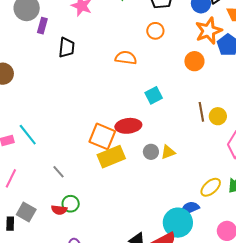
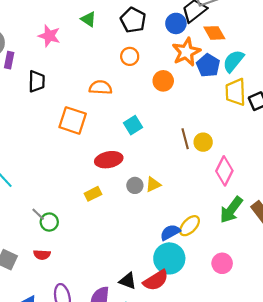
orange circle: (194, 61) -> (163, 81), moved
orange square: (102, 136) -> (73, 120), moved
yellow rectangle: (111, 157) -> (93, 194), size x0.6
yellow ellipse: (211, 187) -> (190, 226), moved
green circle: (71, 204) -> (49, 222), moved
blue semicircle: (190, 208) -> (170, 232), moved

